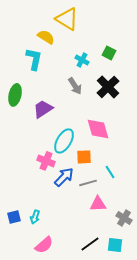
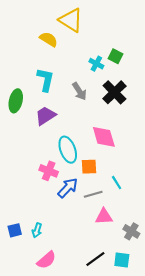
cyan L-shape: (34, 59) -> (45, 80), moved
cyan cross: (82, 60) -> (96, 64), moved
cyan ellipse: (64, 141) -> (68, 150), turned -50

